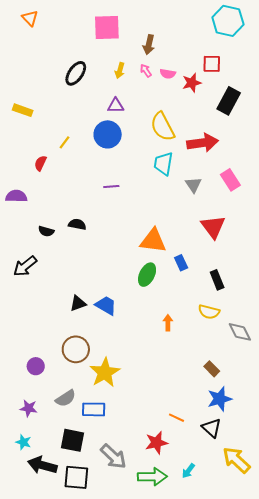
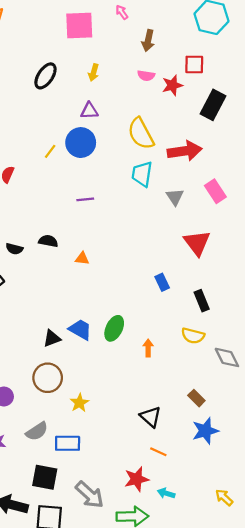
brown arrow: (149, 45) -> (148, 41), moved
pink arrow: (146, 71) -> (122, 12), moved
yellow line: (65, 142) -> (50, 151), moved
orange triangle: (153, 241) -> (82, 258), moved, size x0.5
green ellipse: (147, 275) -> (114, 328), moved
black triangle: (78, 303) -> (52, 338), moved
yellow star: (105, 372) -> (79, 403), size x0.6
black triangle: (212, 428) -> (151, 417), moved
yellow arrow: (236, 460) -> (224, 497), size x0.6
cyan arrow: (188, 471) -> (166, 493), moved, turned 70

